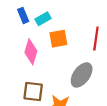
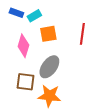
blue rectangle: (23, 15) -> (16, 13), turned -48
gray ellipse: (82, 75) -> (49, 67), moved

